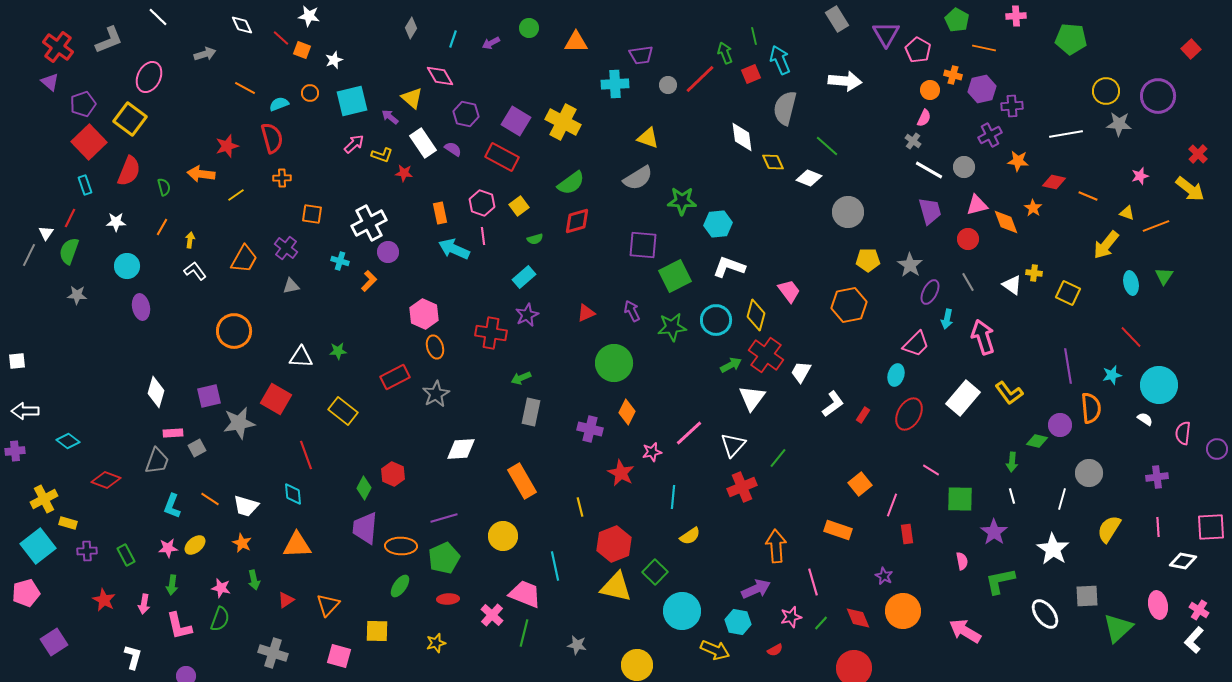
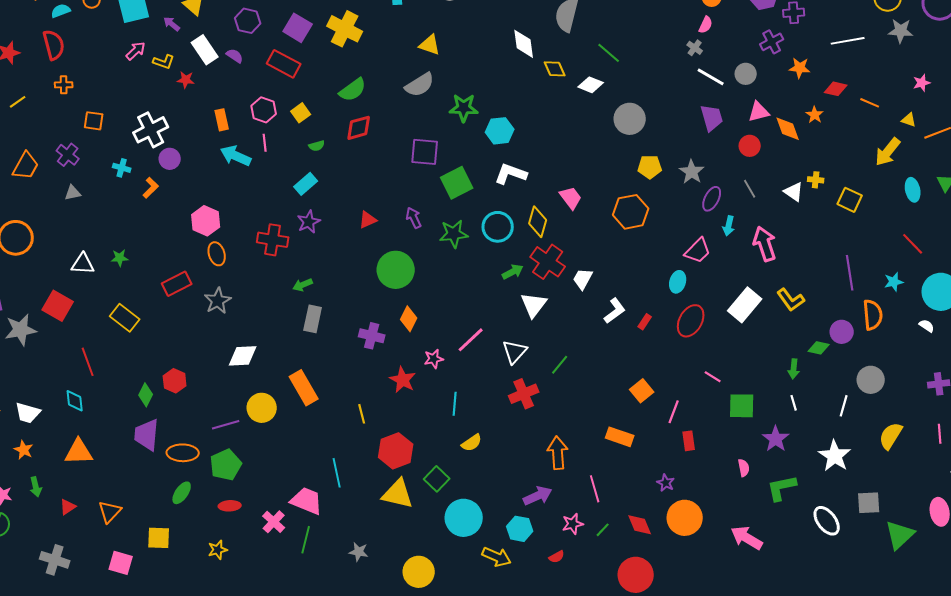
yellow circle: (503, 536) -> (262, 408), moved

